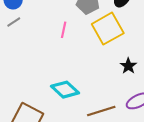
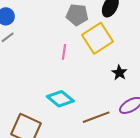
pink line: (64, 30) -> (64, 52), moved

